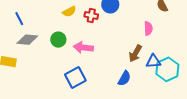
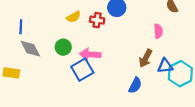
blue line: (19, 19) -> (21, 27), turned 32
gray diamond: (27, 40) -> (30, 49), turned 60
blue square: (75, 78) -> (82, 70), moved

